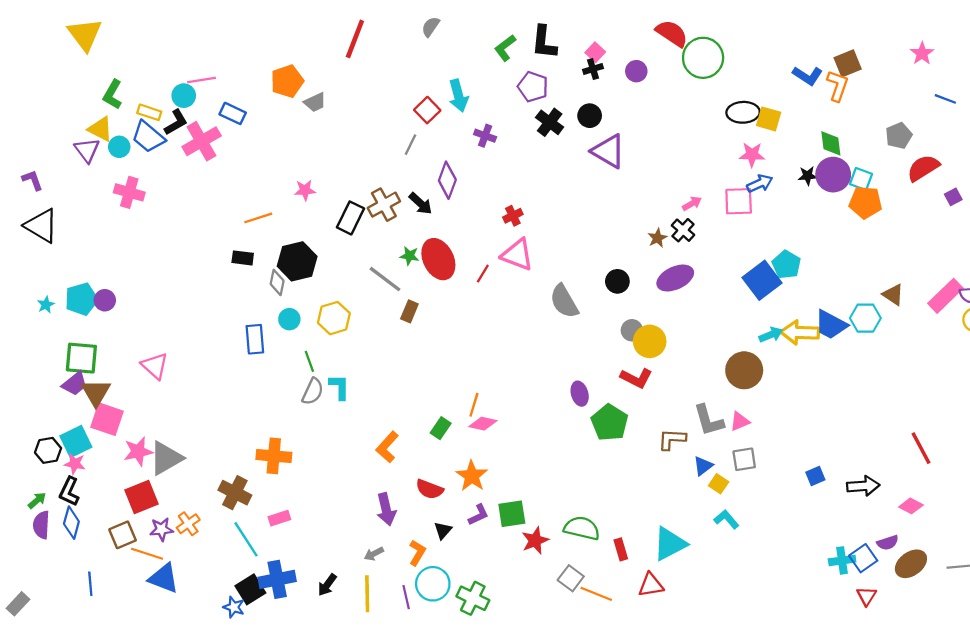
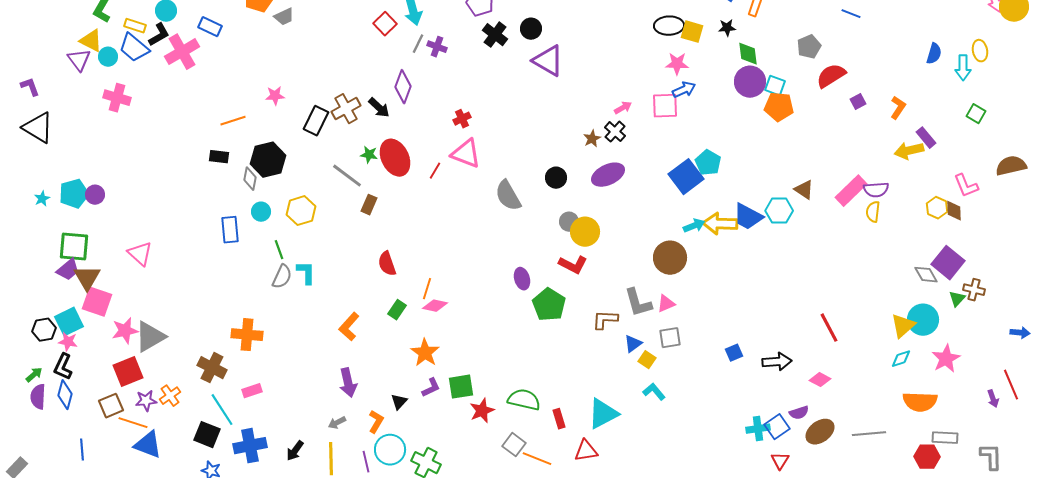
gray line: (411, 145) -> (418, 44), moved
black star: (808, 176) -> (727, 28), moved
red semicircle: (429, 489) -> (387, 264), moved, turned 50
black square: (250, 589) -> (207, 435), moved, turned -36

